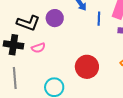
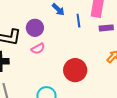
pink semicircle: (38, 48) -> (38, 49), moved

